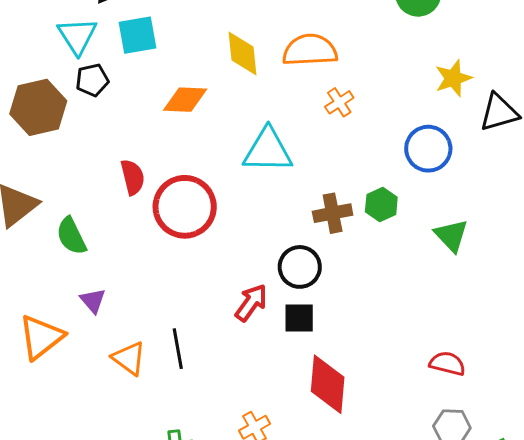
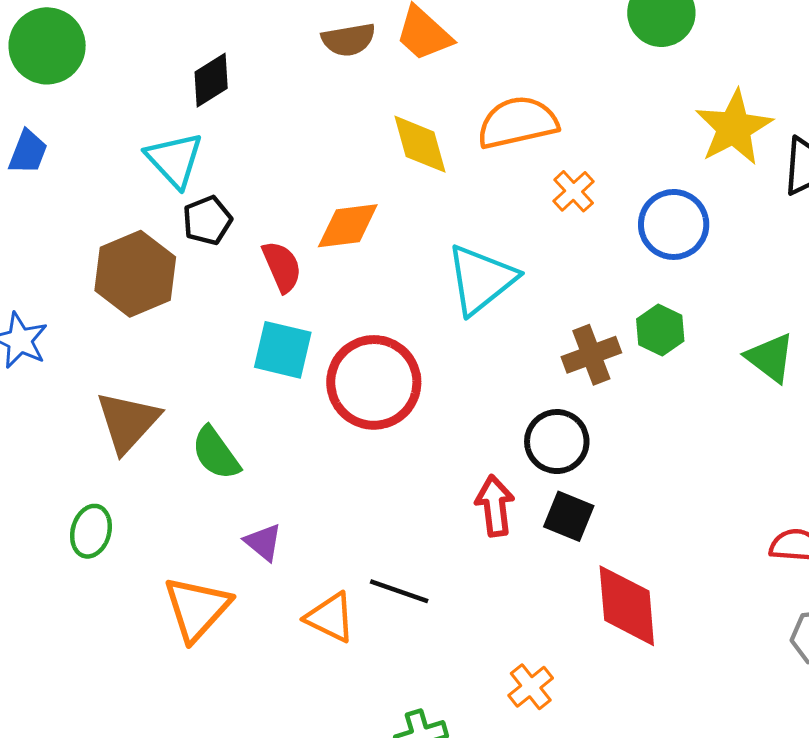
cyan square: (138, 35) -> (283, 350), moved, turned 33
yellow star: (453, 78) -> (734, 128), size x1.4
blue circle: (428, 149) -> (674, 224), moved
cyan triangle: (268, 150) -> (481, 279), turned -30
red semicircle: (133, 177) -> (282, 267), moved
red arrow: (251, 303) -> (495, 506), turned -33
black square: (299, 318) -> (569, 516), turned 32
black line: (178, 349) -> (399, 591), turned -51

